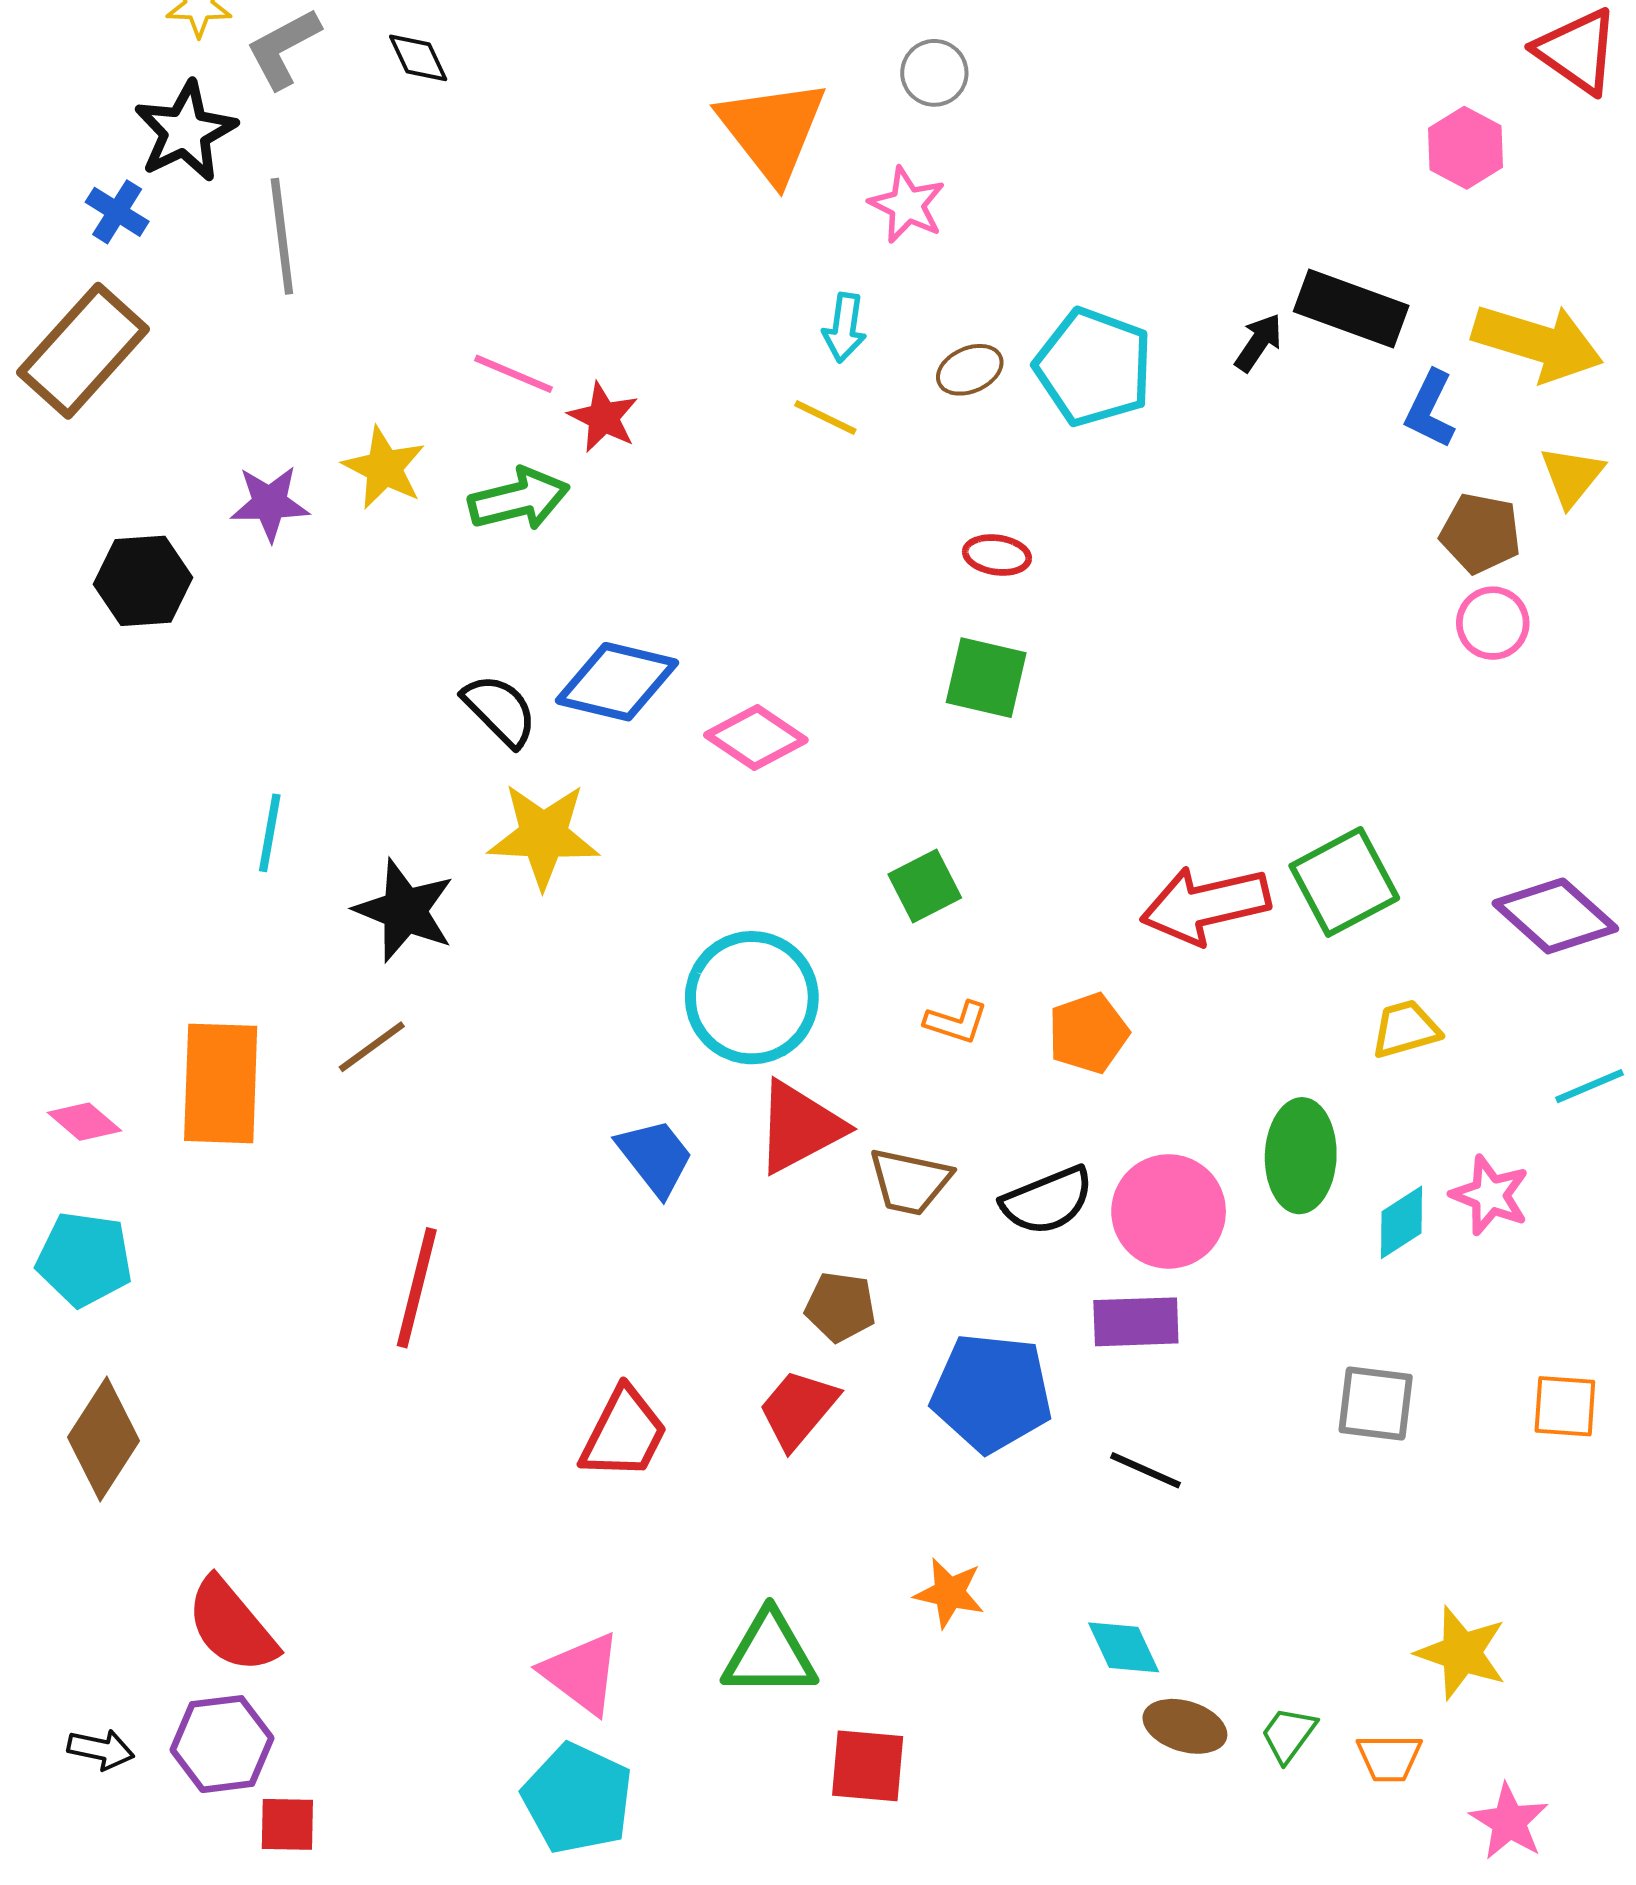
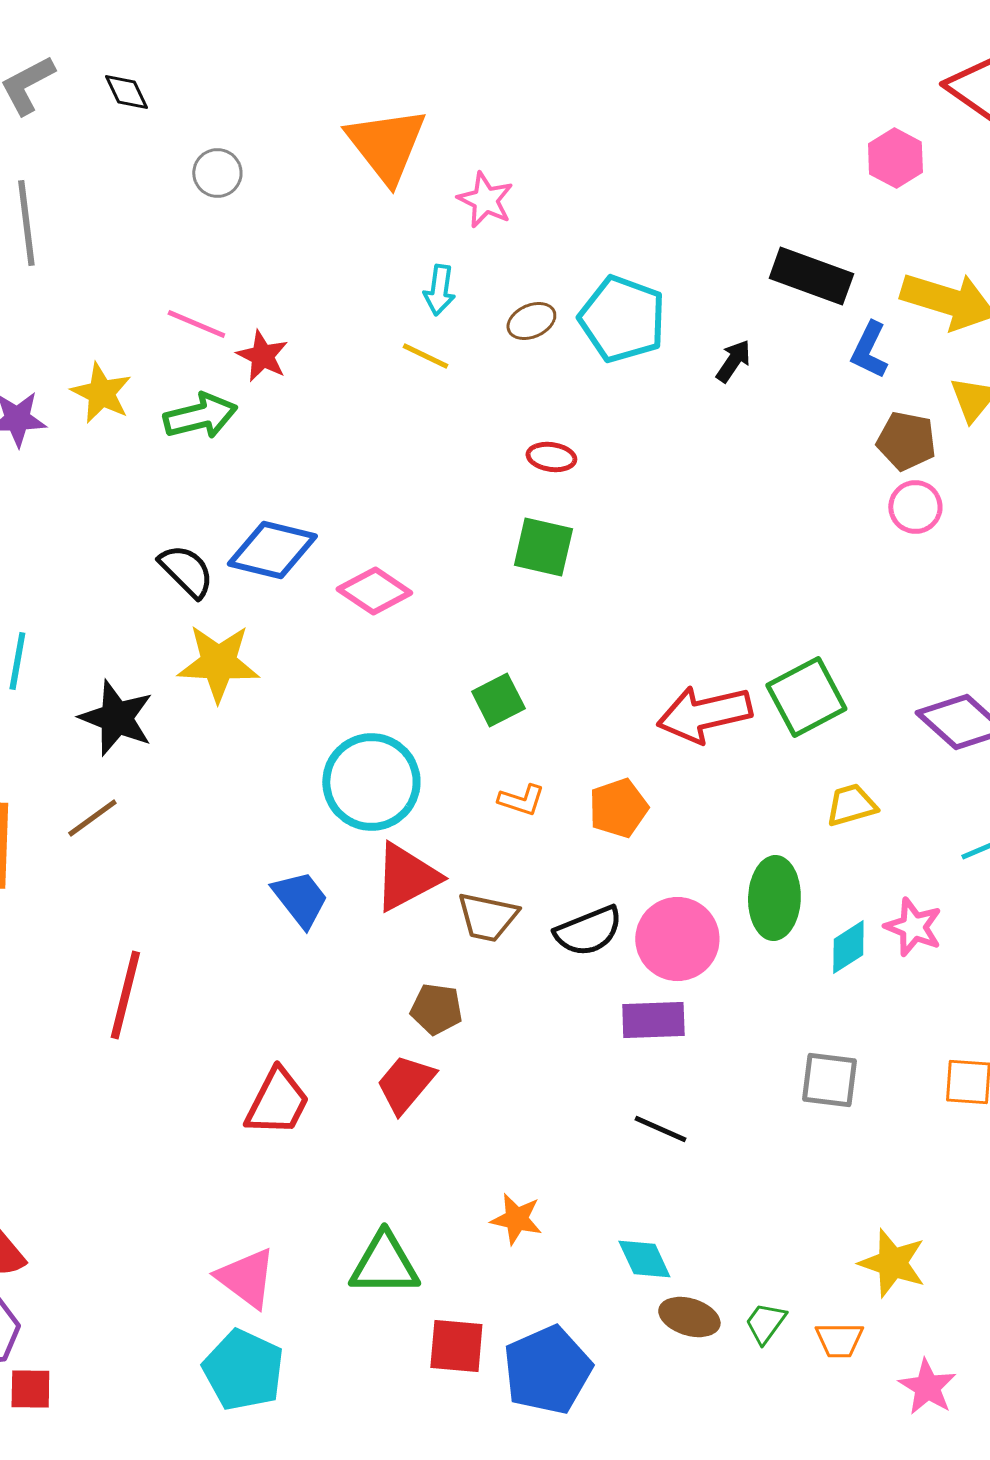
gray circle: (934, 73) -> (217, 173), moved
black arrow: (1258, 343) -> (733, 361), moved
blue pentagon: (992, 1393) -> (547, 1370), moved, turned -30

